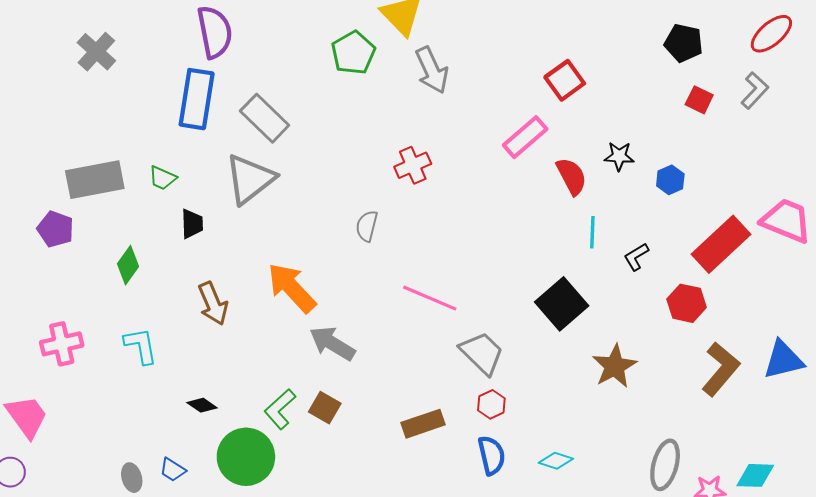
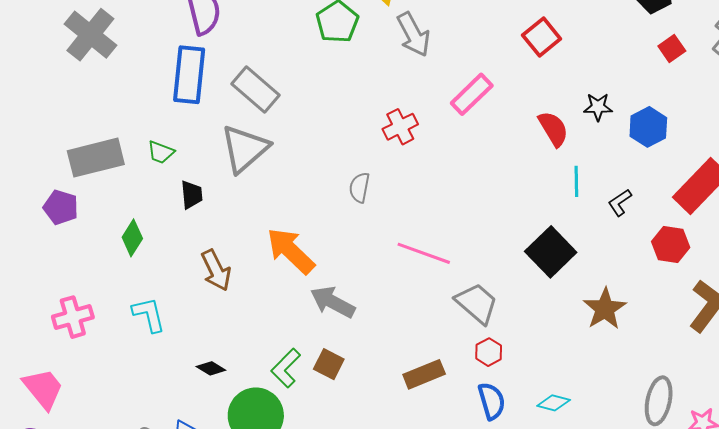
gray cross: (96, 52) -> (90, 35), size x1.4
red square: (699, 100) -> (672, 48), turned 32
pink rectangle: (525, 137) -> (472, 94), moved
blue hexagon: (670, 180) -> (648, 127), size x1.4

